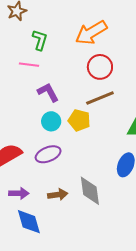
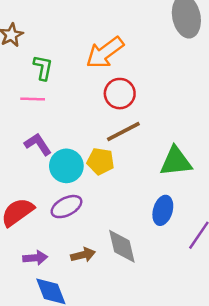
purple L-shape: (48, 92) -> (38, 144), moved
cyan circle: (51, 121) -> (66, 166), size x1.4

